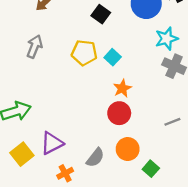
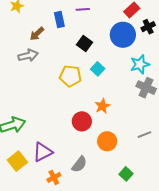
gray arrow: (34, 47) -> (28, 55), moved, turned 54
cyan square: (113, 57) -> (98, 69), moved
red circle: (119, 113) -> (82, 121), moved
orange circle: (128, 149) -> (107, 141), moved

